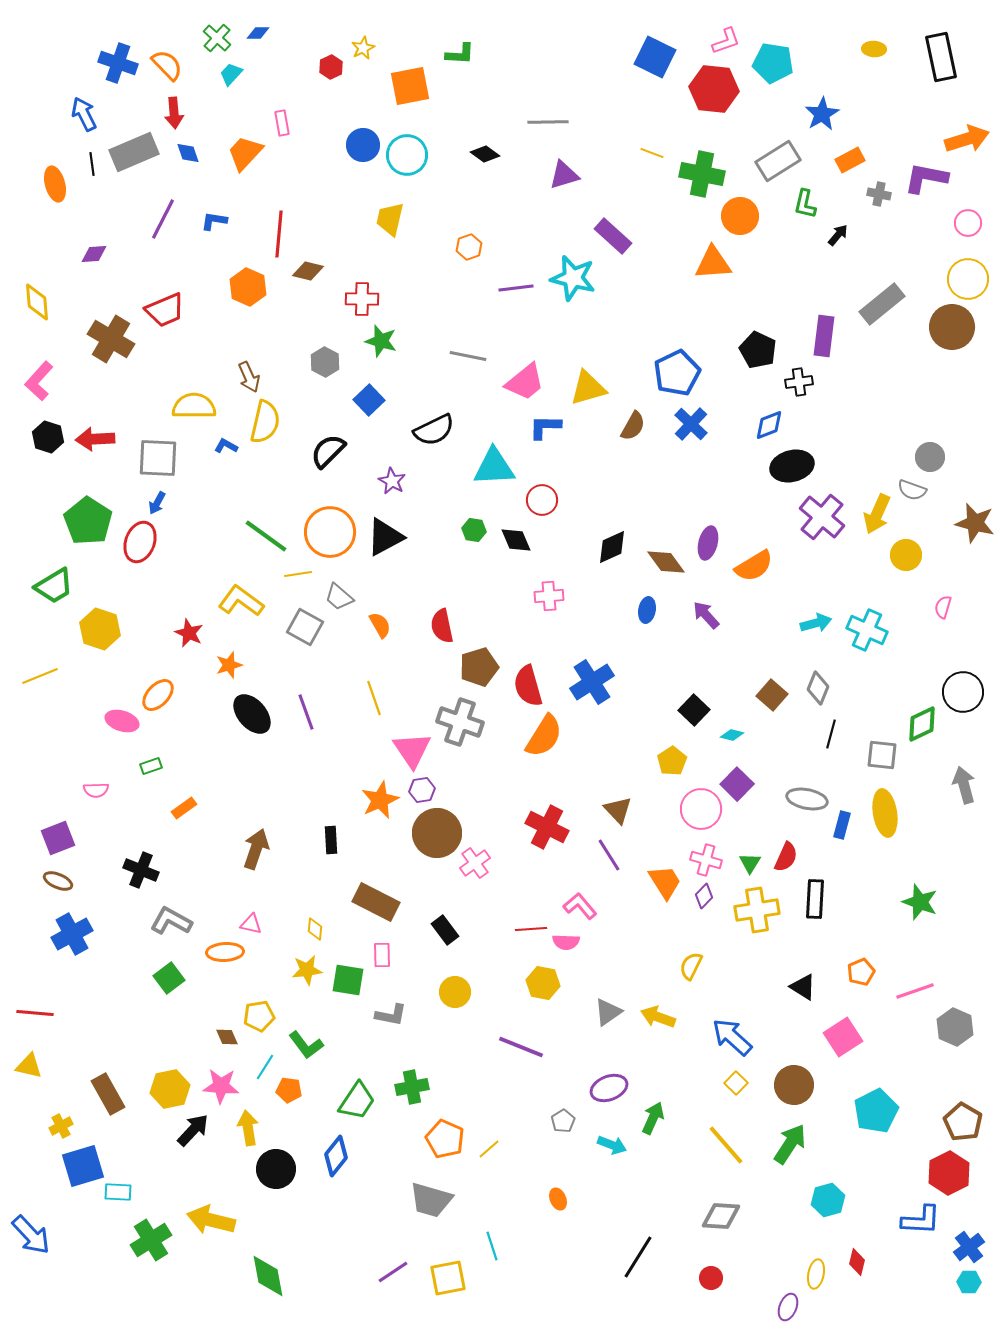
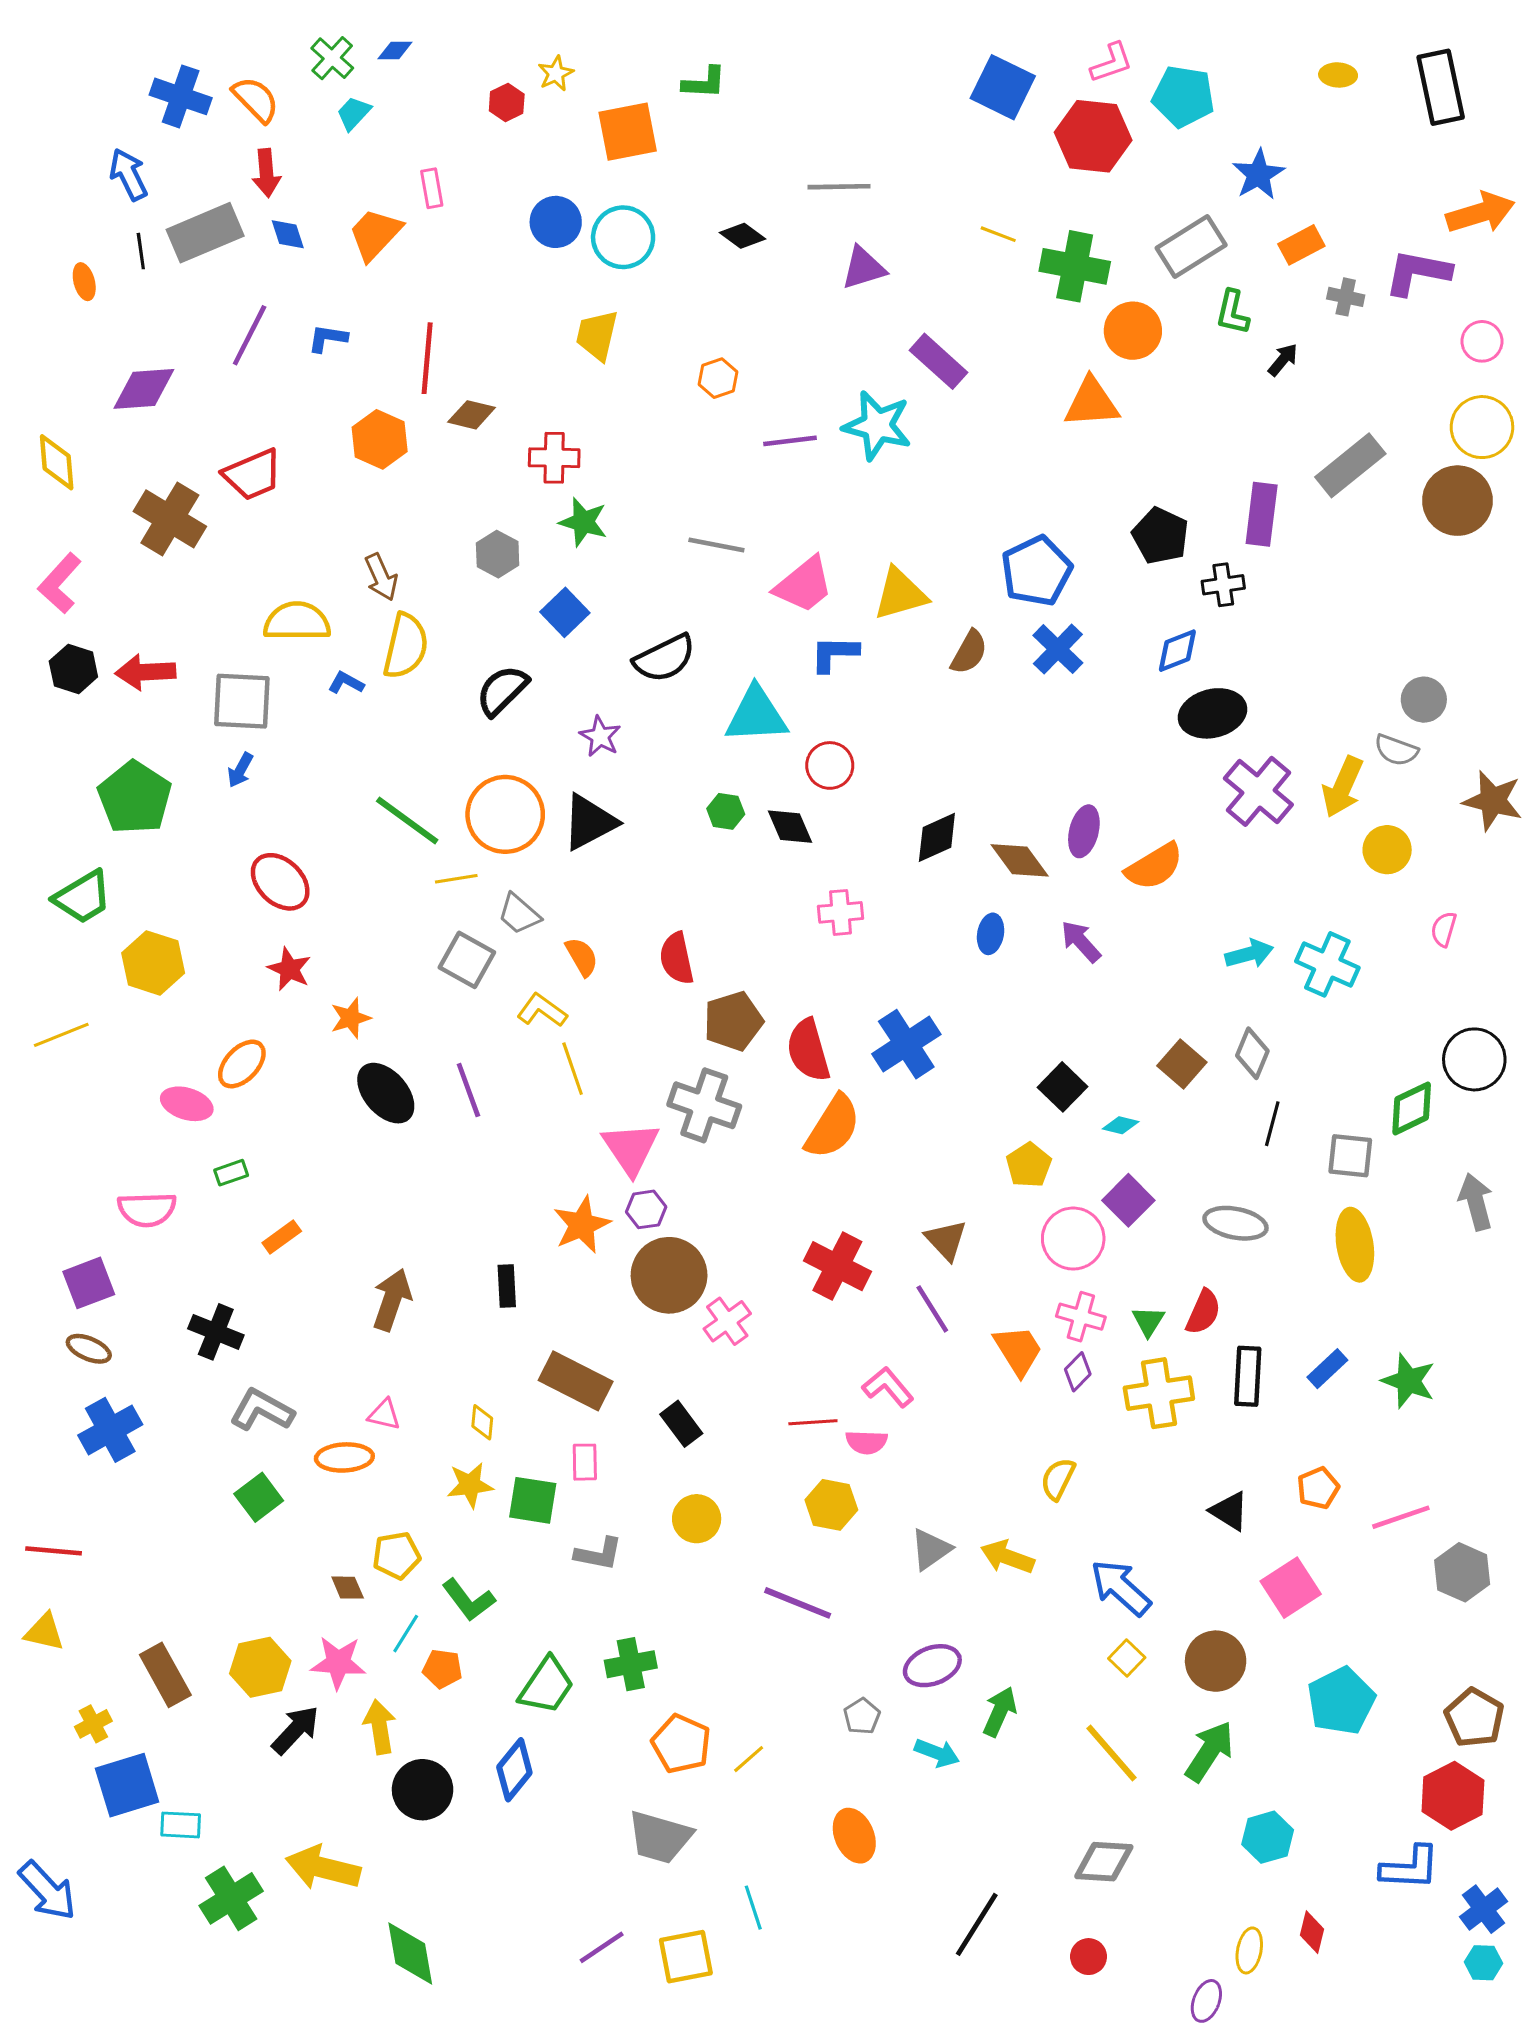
orange ellipse: (55, 184) -> (84, 282), size x0.7
purple diamond: (94, 254) -> (144, 389), size x1.6
red ellipse: (140, 542) -> (280, 882), moved, turned -66
yellow L-shape: (241, 601) -> (542, 1010), moved, size x0.7
pink semicircle: (96, 790) -> (147, 1209), size x1.5
blue rectangle: (842, 825) -> (1327, 1369), moved, turned 32
orange ellipse: (558, 1199) -> (854, 1836), size x1.6

